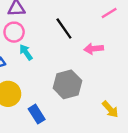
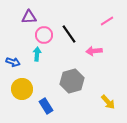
pink circle: (14, 32) -> (44, 35), moved
cyan arrow: (26, 52) -> (37, 54), turned 40

